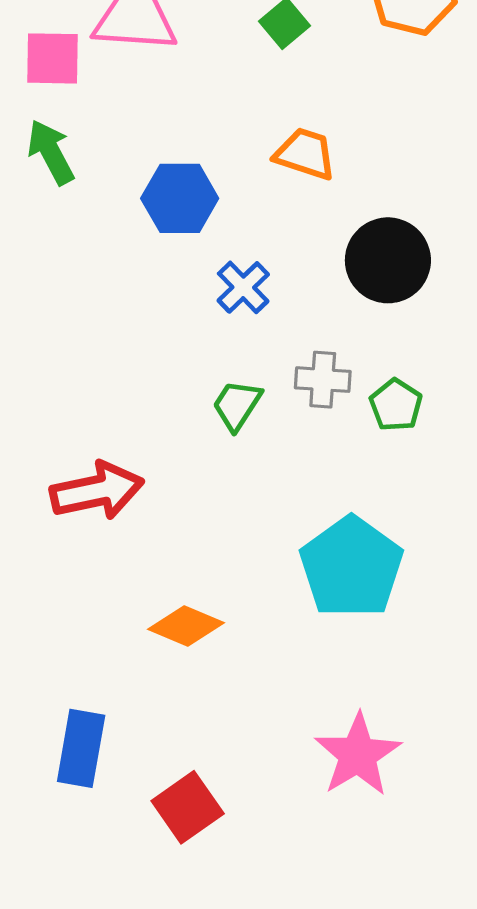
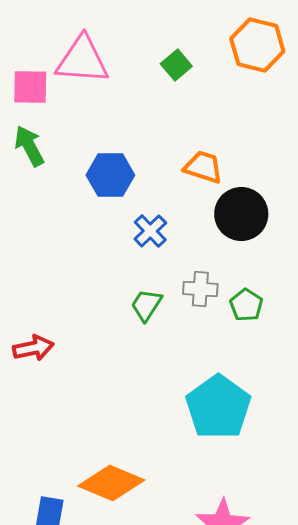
orange trapezoid: (305, 154) -> (203, 167), moved
red arrow: (97, 491) -> (33, 348), moved, size x0.7
orange diamond: (186, 626) -> (111, 483), moved, size x1.4

